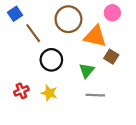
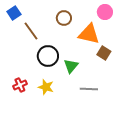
brown circle: (68, 19) -> (64, 18), size x0.6
green triangle: (87, 71) -> (71, 66), moved

